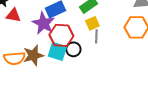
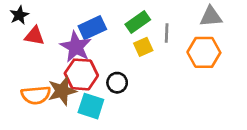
red hexagon: (61, 35) -> (81, 74), moved
gray line: (96, 36) -> (167, 33), moved
cyan square: (57, 51) -> (91, 106), moved

